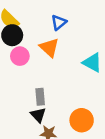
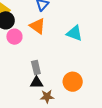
black triangle: (38, 115) -> (36, 83), turned -40

